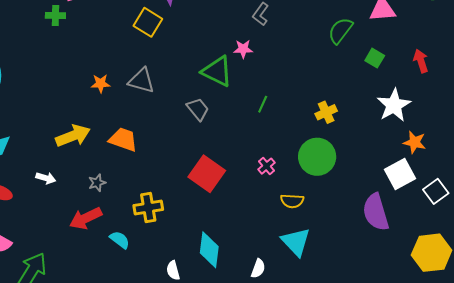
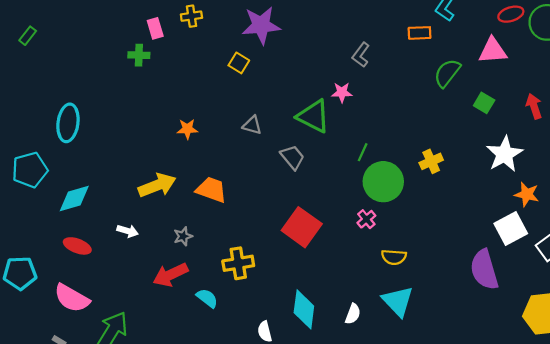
yellow square: (148, 22) -> (239, 63), size x0.7
gray triangle: (141, 81) -> (252, 125), moved, size x0.7
green circle: (317, 157) -> (383, 182), moved
white semicircle: (258, 269) -> (353, 314), moved

